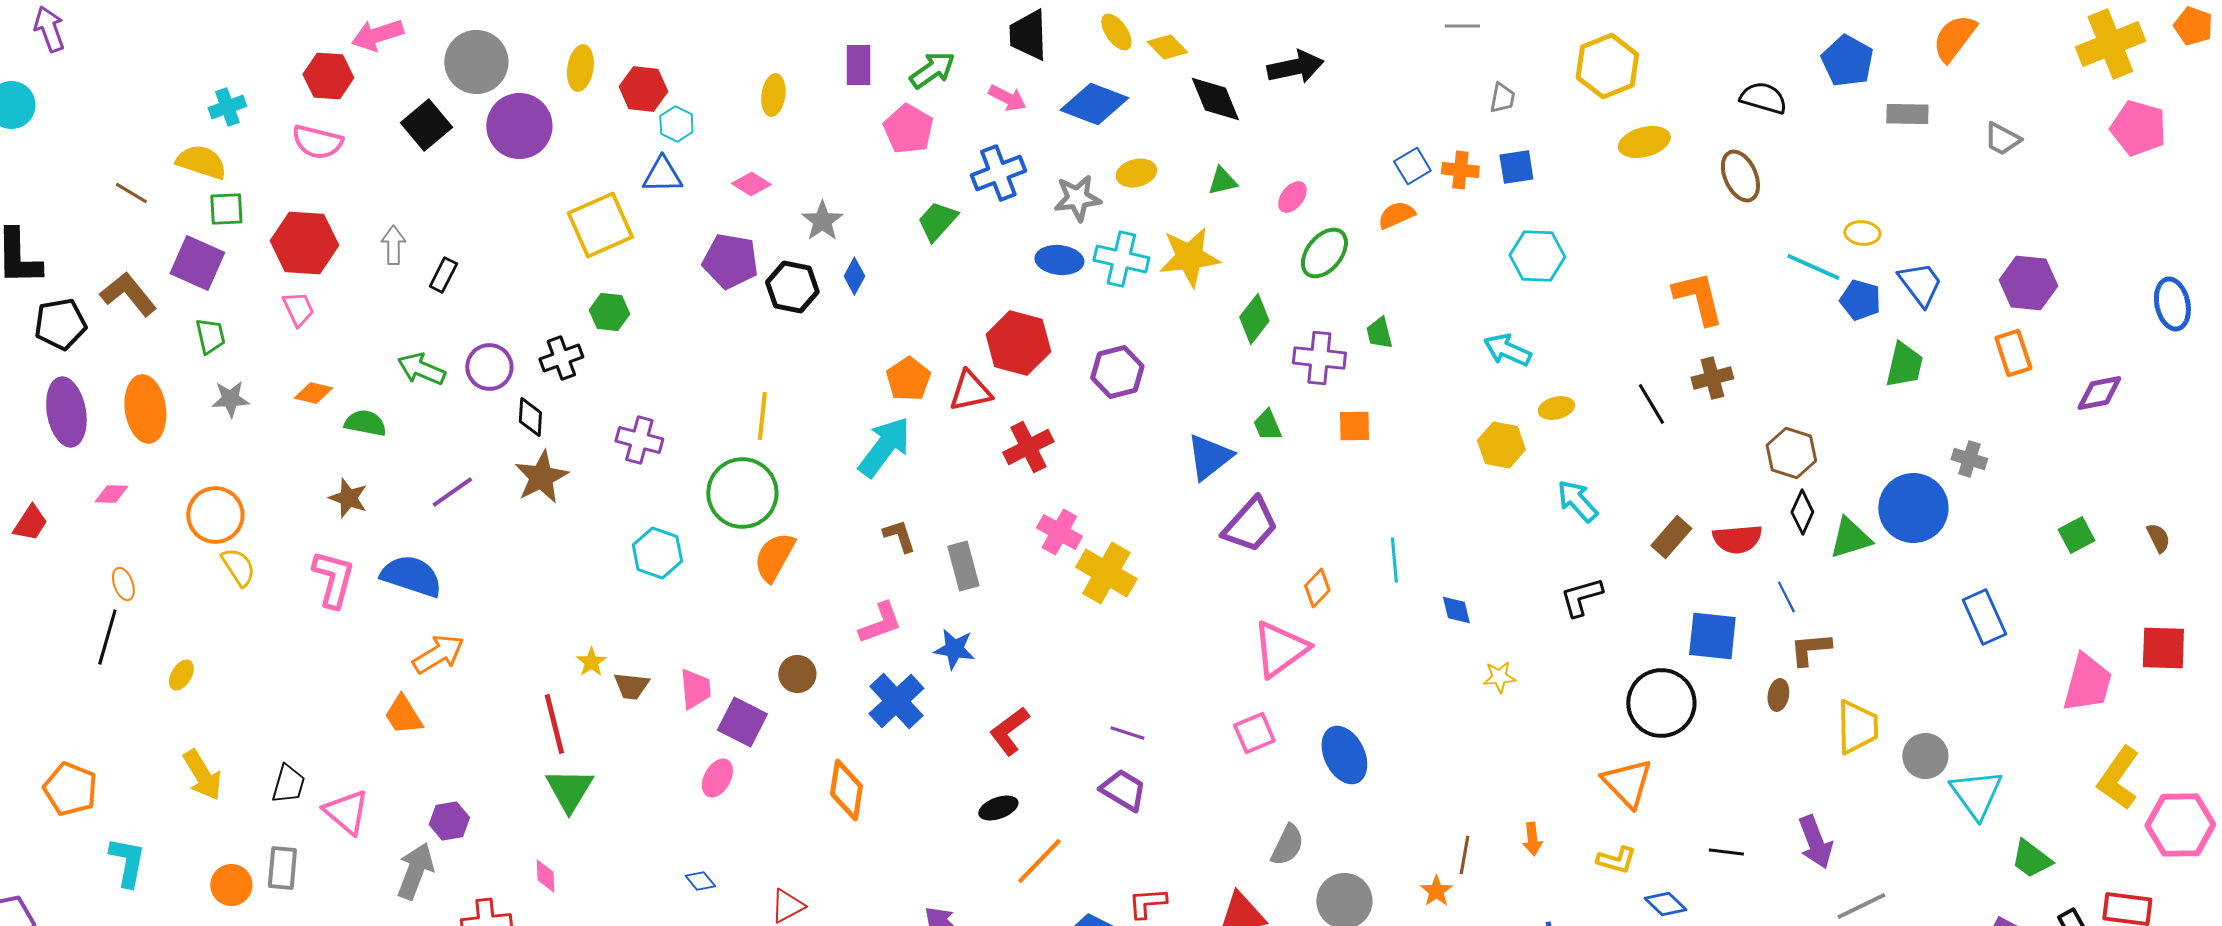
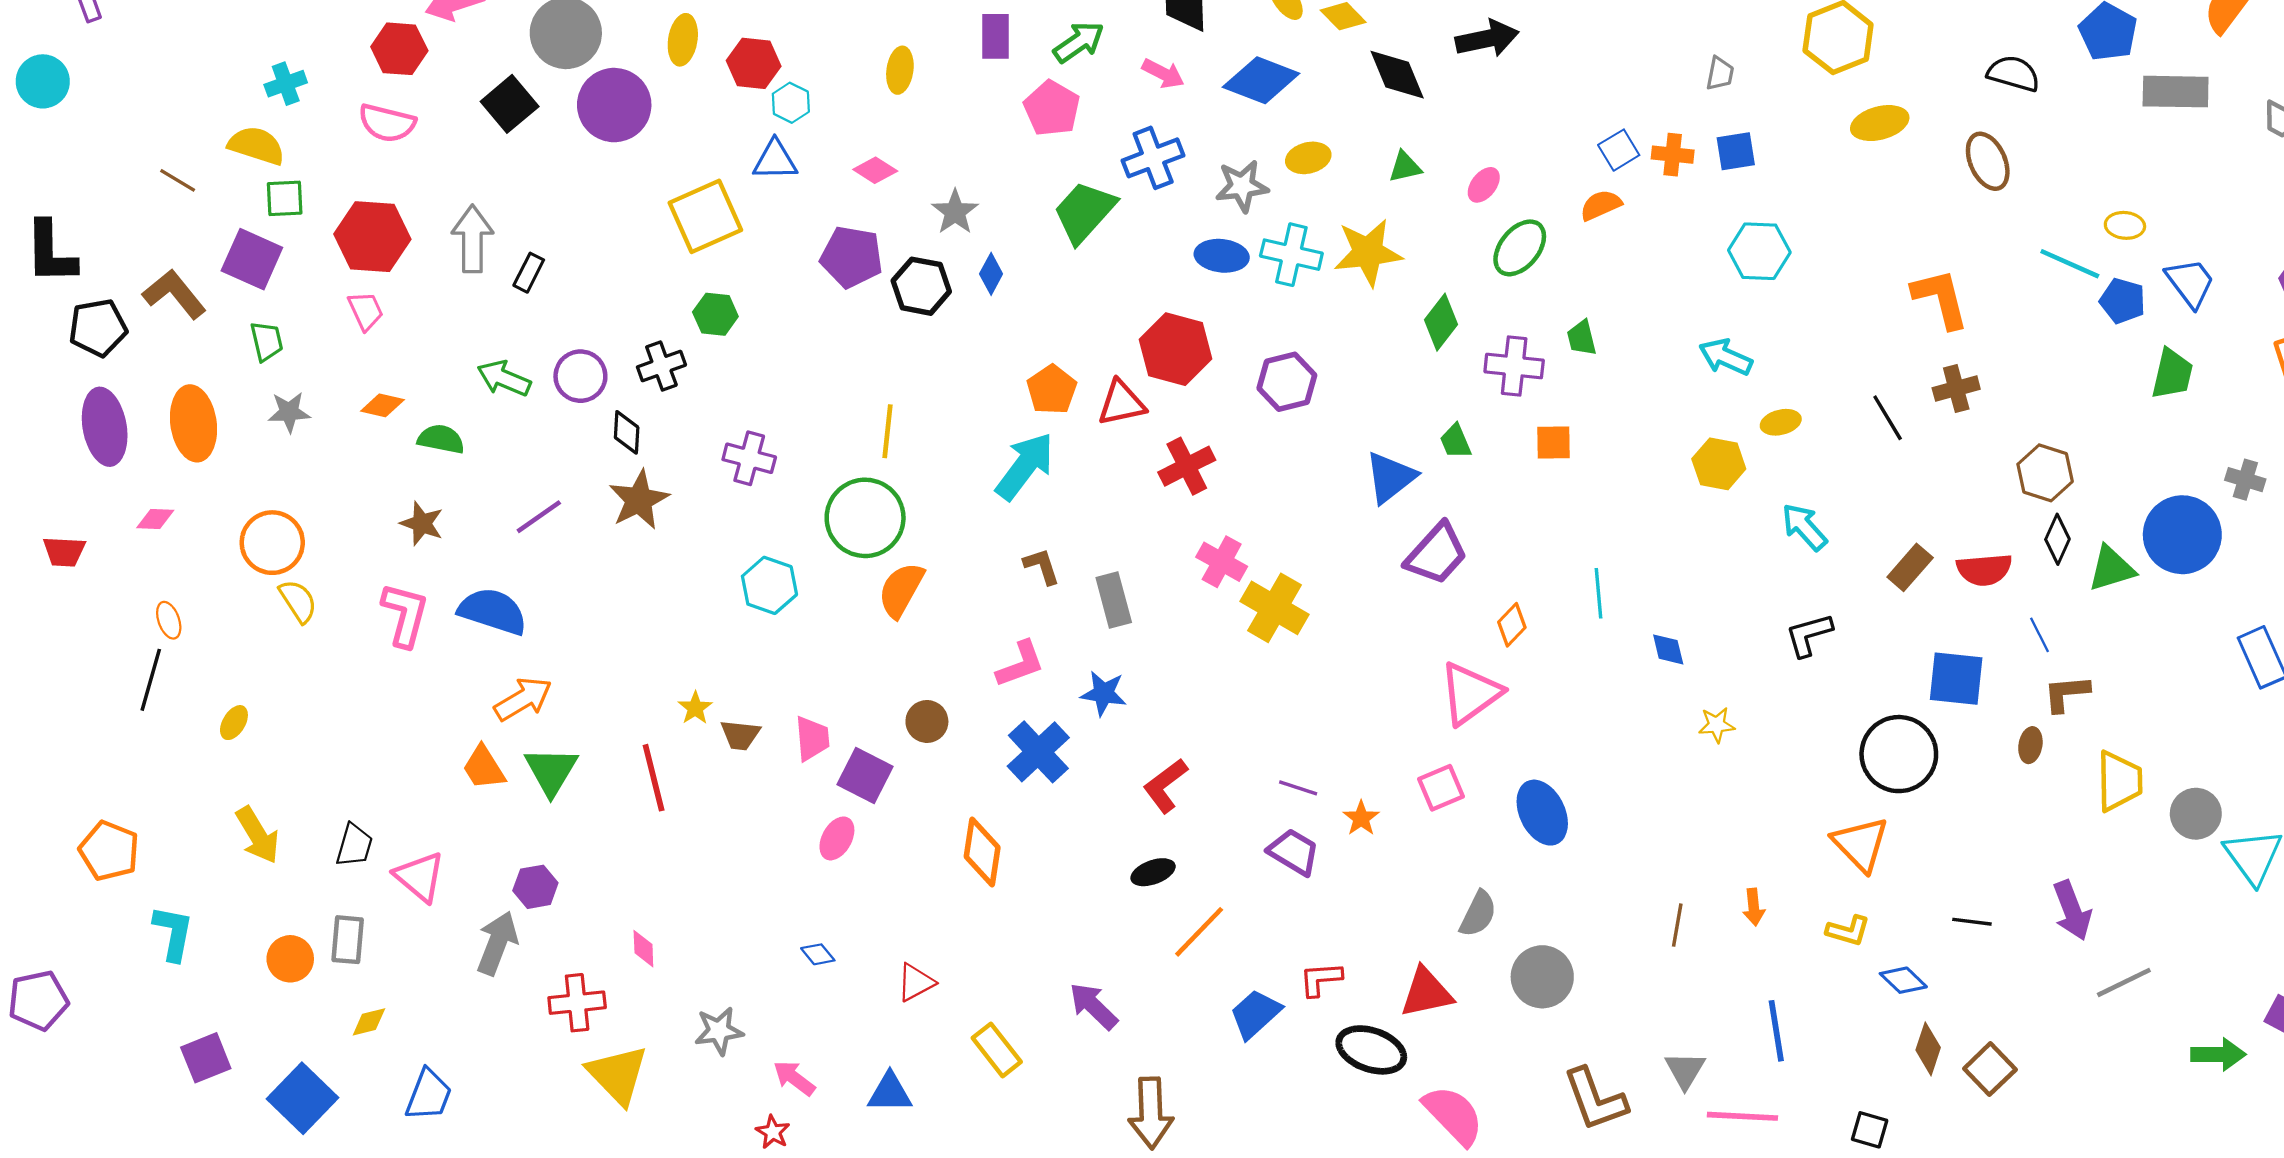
gray rectangle: (1907, 114) -> (2176, 92), size x1.4
green trapezoid: (937, 221) -> (1084, 212), size x1.4
gray arrow: (393, 245) -> (472, 239), size x1.5
red trapezoid: (30, 523) -> (64, 552), turned 60
green triangle: (569, 790) -> (551, 771), moved
orange star: (1436, 891) -> (1361, 818), moved

